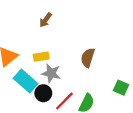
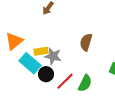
yellow rectangle: (41, 57) -> (41, 51), moved

